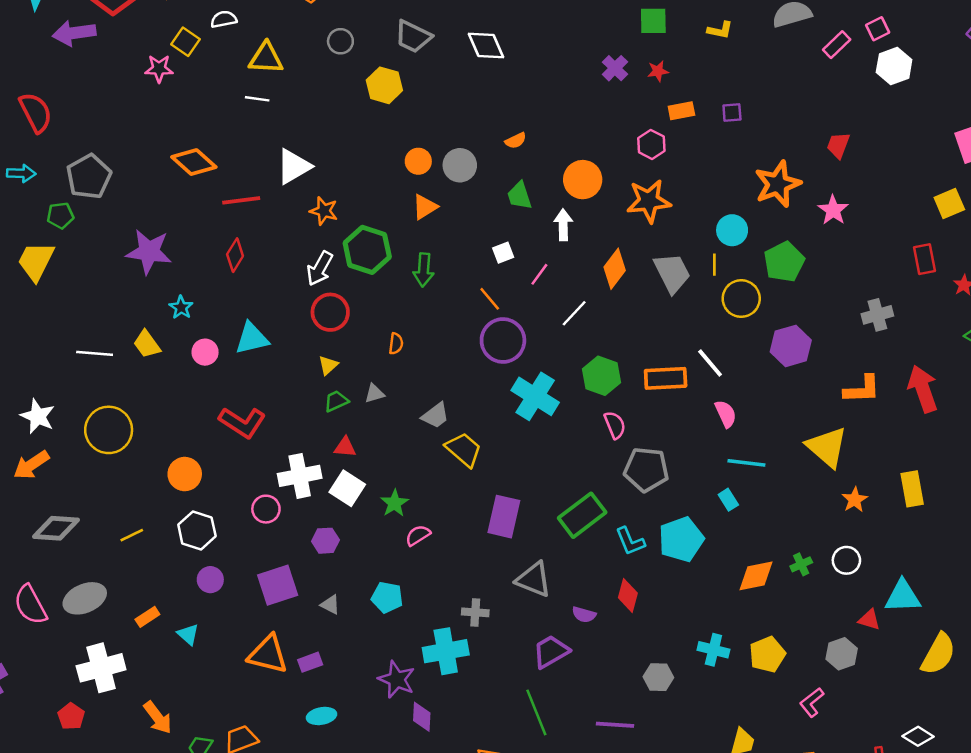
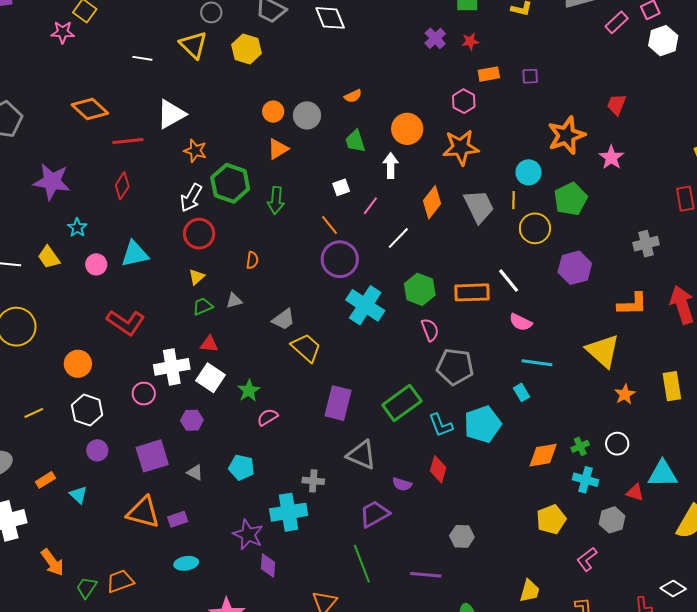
yellow triangle: (266, 58) -> (193, 45), moved, turned 40
pink semicircle: (726, 414) -> (521, 322), turned 140
cyan cross: (713, 650) -> (586, 480), moved

